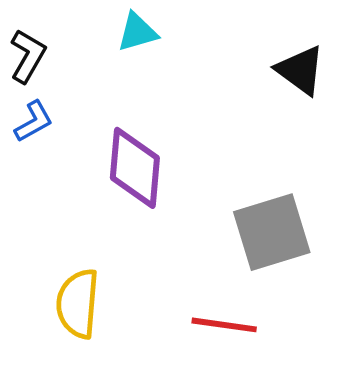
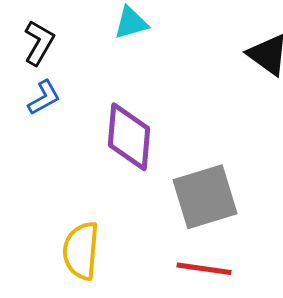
gray square: (272, 232) -> (205, 197), moved

